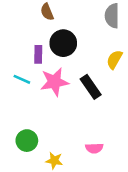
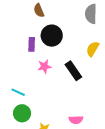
cyan line: (22, 79) -> (18, 92), moved
pink star: (54, 82) -> (44, 66), size x0.6

